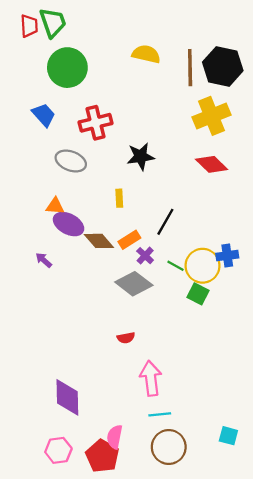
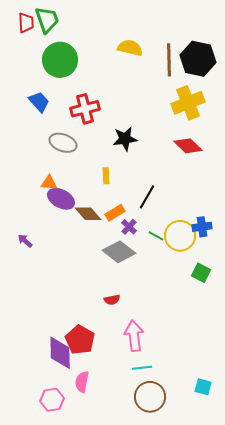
purple arrow: (44, 260) -> (25, 241), moved
green square: (198, 294) -> (201, 273), moved
pink semicircle: (115, 437) -> (82, 382), moved
red pentagon: (102, 456) -> (80, 340), moved

